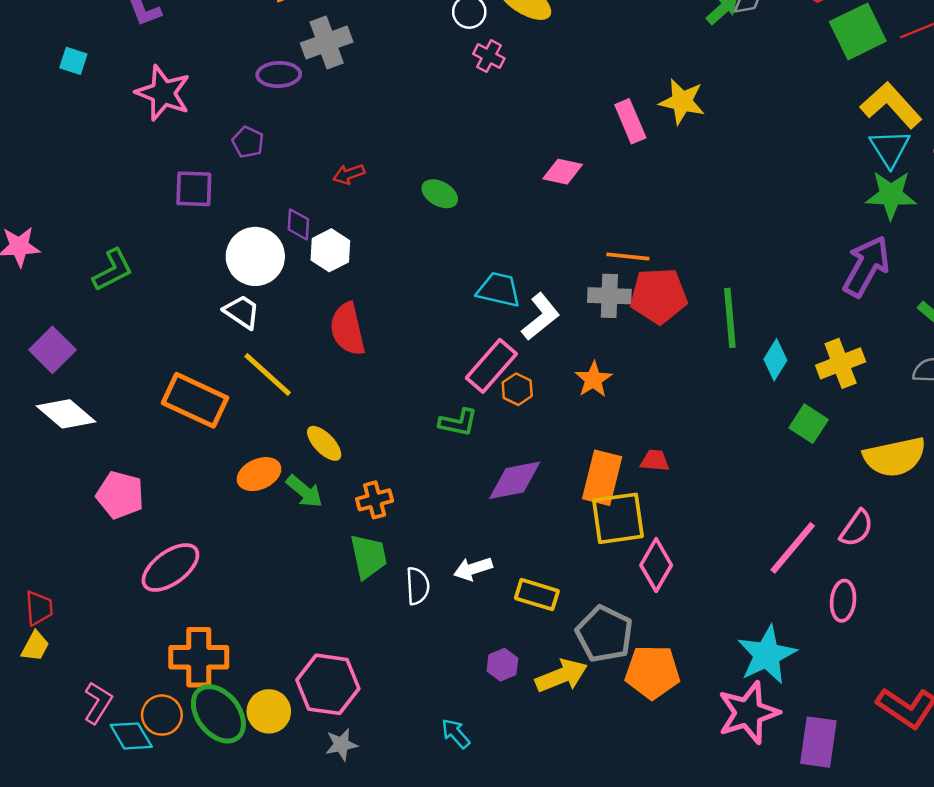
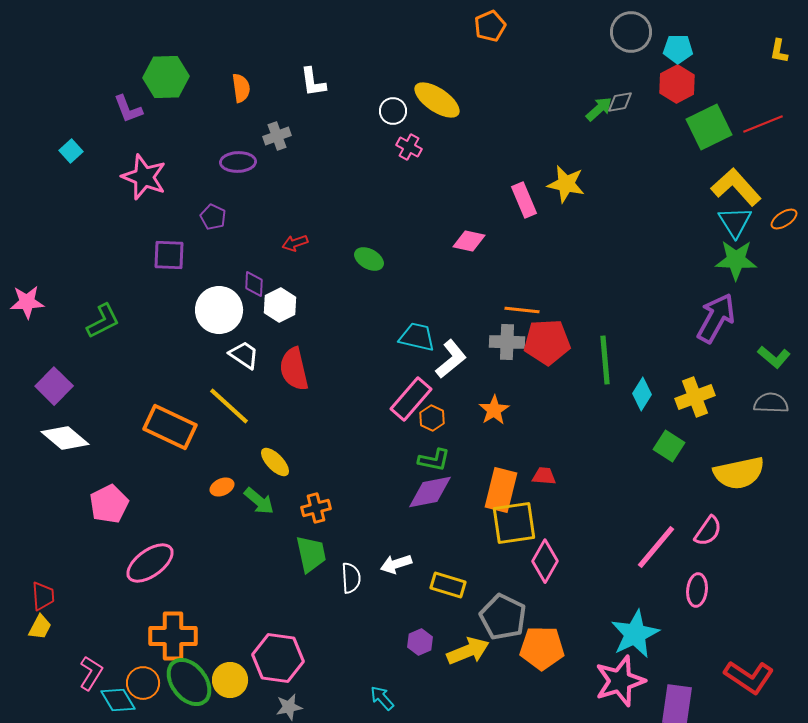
gray cross: (327, 43) -> (277, 136), size x0.7
cyan square: (73, 61) -> (71, 151), turned 30
white trapezoid: (242, 312) -> (244, 355), moved
green L-shape: (458, 422) -> (434, 460), moved
orange ellipse: (259, 474) -> (222, 487), size x0.7
pink pentagon: (120, 495) -> (109, 504), turned 30

